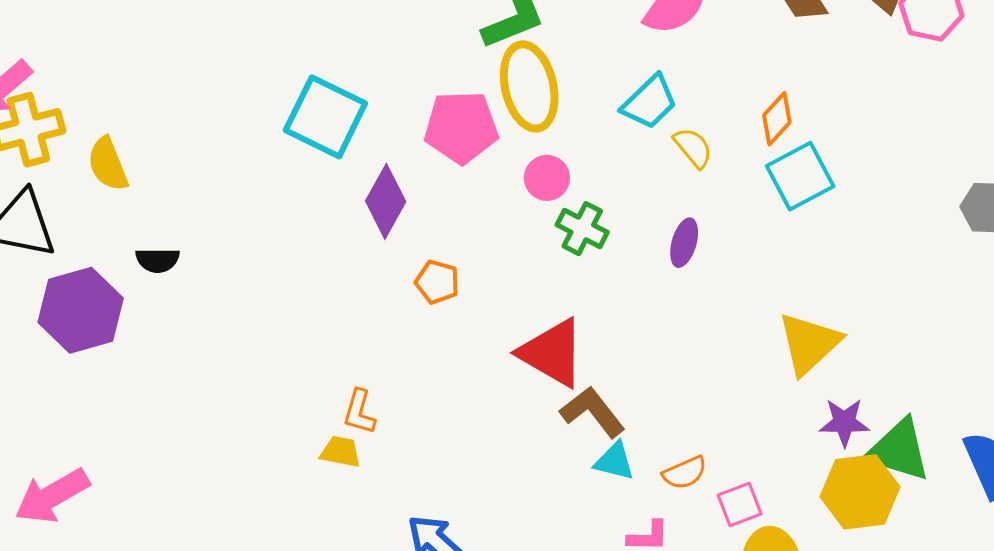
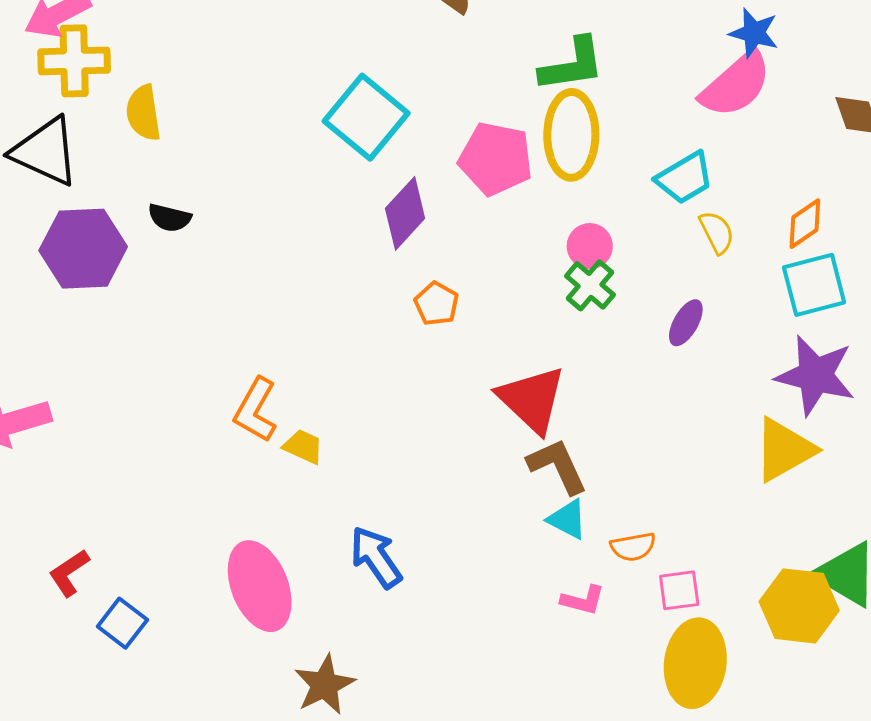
pink circle: (547, 178) -> (590, 246), moved
orange L-shape: (359, 412) -> (256, 410), moved, size x1.4
purple star: (844, 422) -> (815, 375), moved, size x1.6

